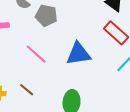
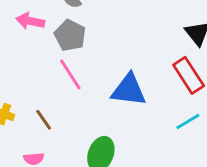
gray pentagon: (46, 16) -> (70, 35), moved

